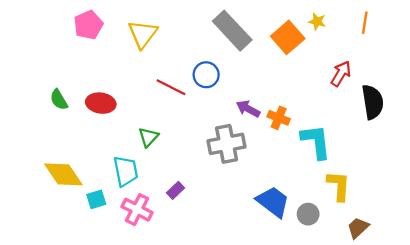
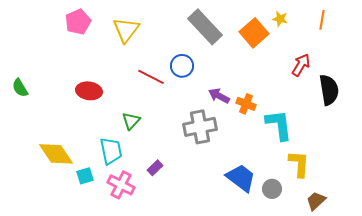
green semicircle: (59, 100) -> (20, 88), moved

